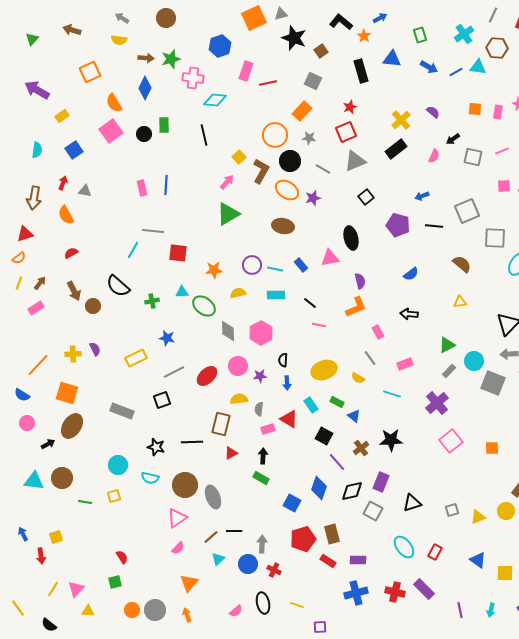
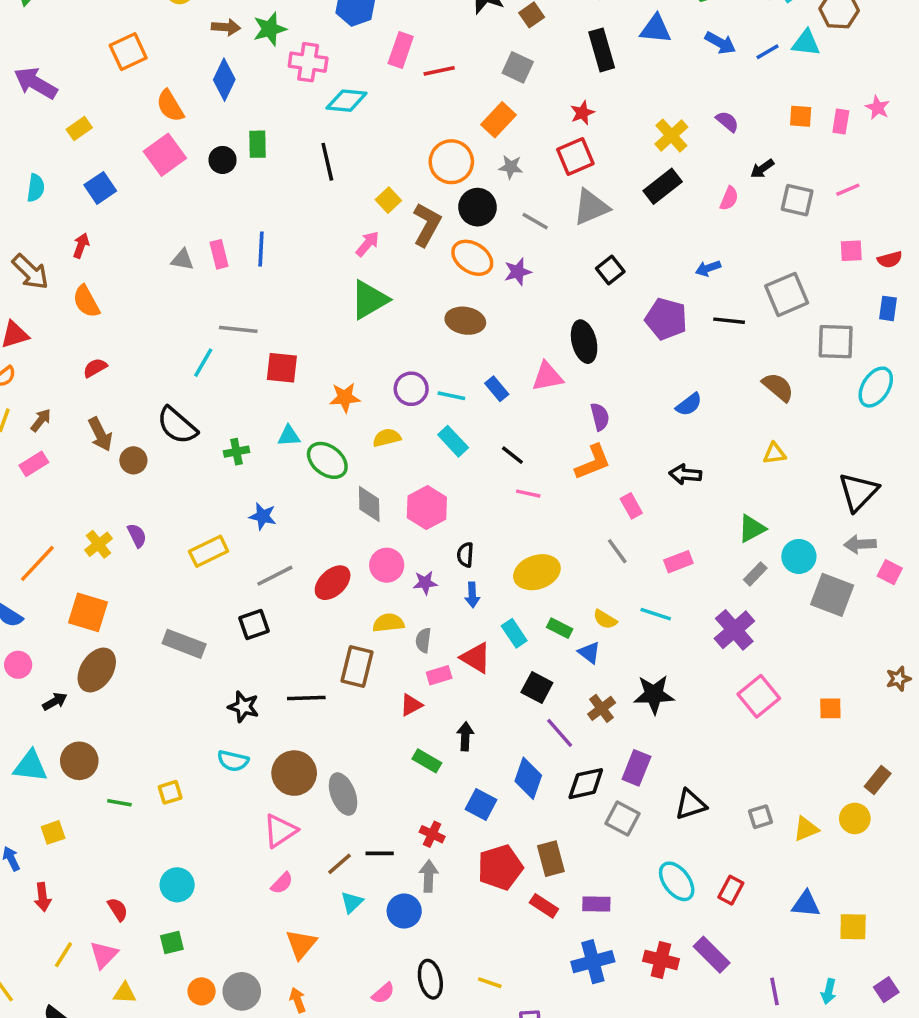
gray triangle: (85, 191) -> (182, 260), moved
brown arrow: (34, 198) -> (30, 272), turned -55
cyan rectangle: (276, 295) -> (453, 441), turned 48
yellow cross: (73, 354) -> (98, 544), turned -35
yellow semicircle: (358, 378) -> (605, 619), moved
red triangle: (231, 453) -> (411, 705), moved
black arrow: (263, 456) -> (465, 736), moved
cyan circle: (118, 465) -> (177, 885), moved
yellow square: (56, 537) -> (53, 832), moved
red semicircle: (122, 557) -> (118, 909), moved
blue triangle: (478, 560) -> (806, 904), turned -30
red cross: (274, 570) -> (432, 834), moved

